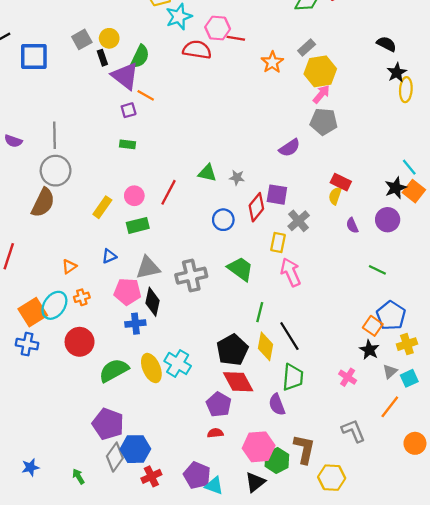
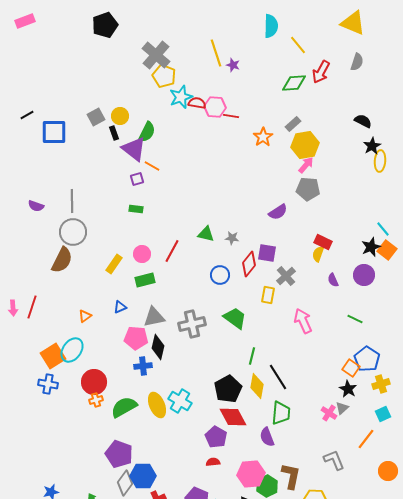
red semicircle: (197, 50) -> (197, 103), moved, size x0.7
pink arrow: (291, 272) -> (303, 321), moved
orange cross: (82, 297) -> (96, 400), moved
gray triangle: (390, 371) -> (342, 408), moved

